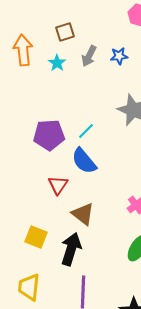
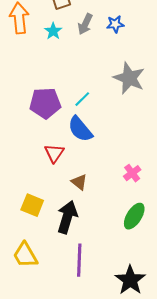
brown triangle: (83, 214) -> (79, 182), size x0.7
yellow trapezoid: (29, 287) -> (25, 255), turned -36

